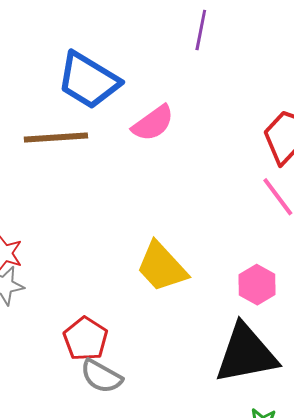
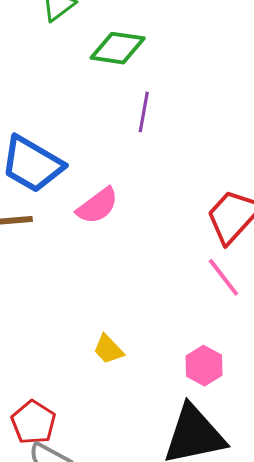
yellow trapezoid: (162, 267) -> (108, 349), size x0.6

